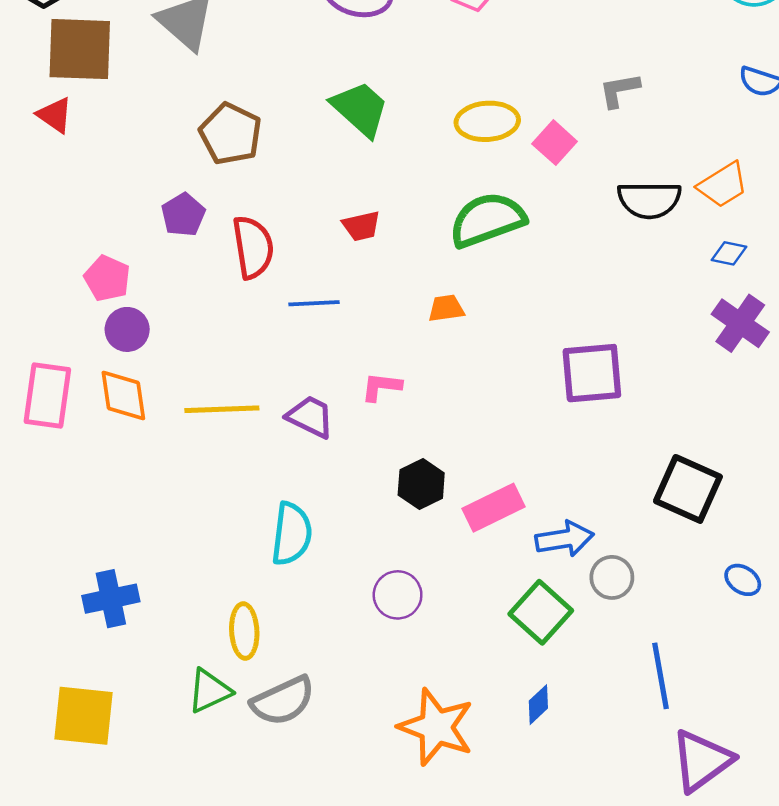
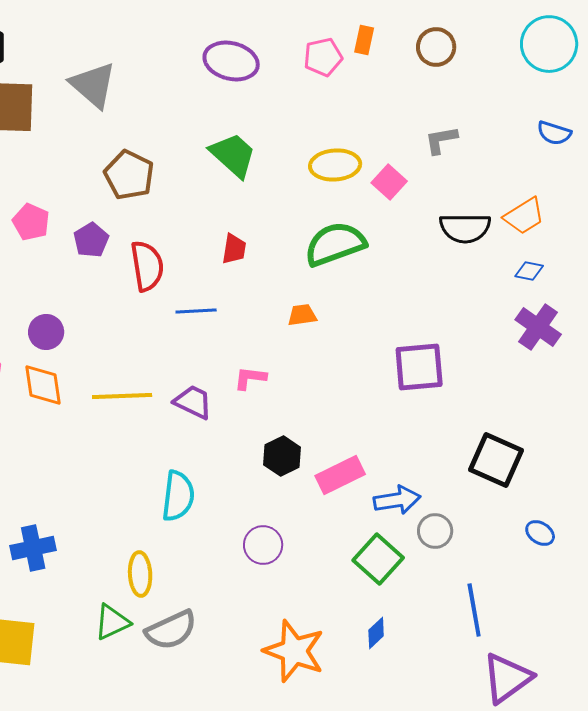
red trapezoid: (361, 226) -> (234, 249), turned -68
pink pentagon: (107, 278) -> (31, 222), moved

